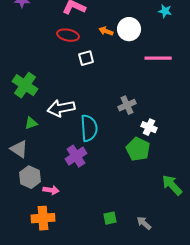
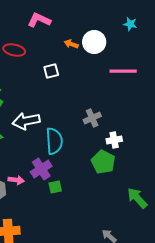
red ellipse: (68, 35) -> (14, 50), moved
white cross: (149, 127) -> (114, 140), turned -35
pink arrow: (51, 190) -> (16, 180), moved
green square: (110, 218) -> (55, 187), moved

